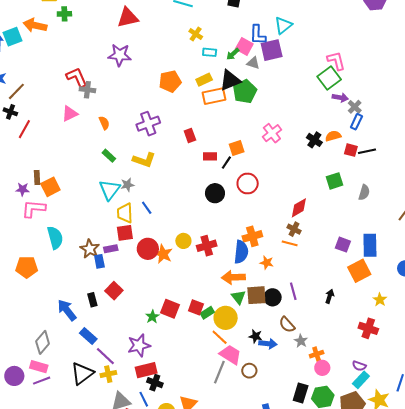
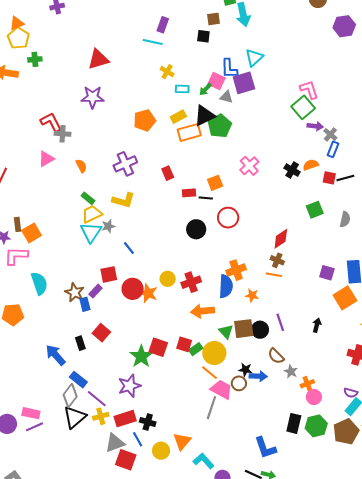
black line: (226, 163) -> (206, 198), turned 64
yellow trapezoid: (125, 213) -> (92, 214), moved, turned 70
purple rectangle: (111, 249) -> (96, 291), turned -32
orange arrow: (233, 277) -> (202, 311), moved
green star: (152, 317) -> (141, 356), size x1.6
gray diamond: (43, 342) -> (70, 396), moved
red rectangle: (146, 370) -> (125, 419), moved
brown circle: (249, 371) -> (239, 383), moved

